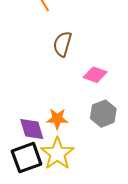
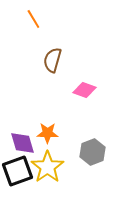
gray hexagon: (103, 114) -> (92, 152), moved

